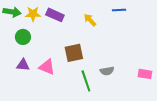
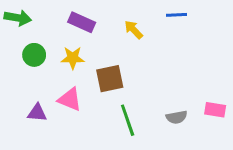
yellow star: (33, 14) -> (73, 58), moved
purple triangle: (23, 65) -> (37, 113), moved
gray semicircle: (107, 71) -> (177, 117), moved

